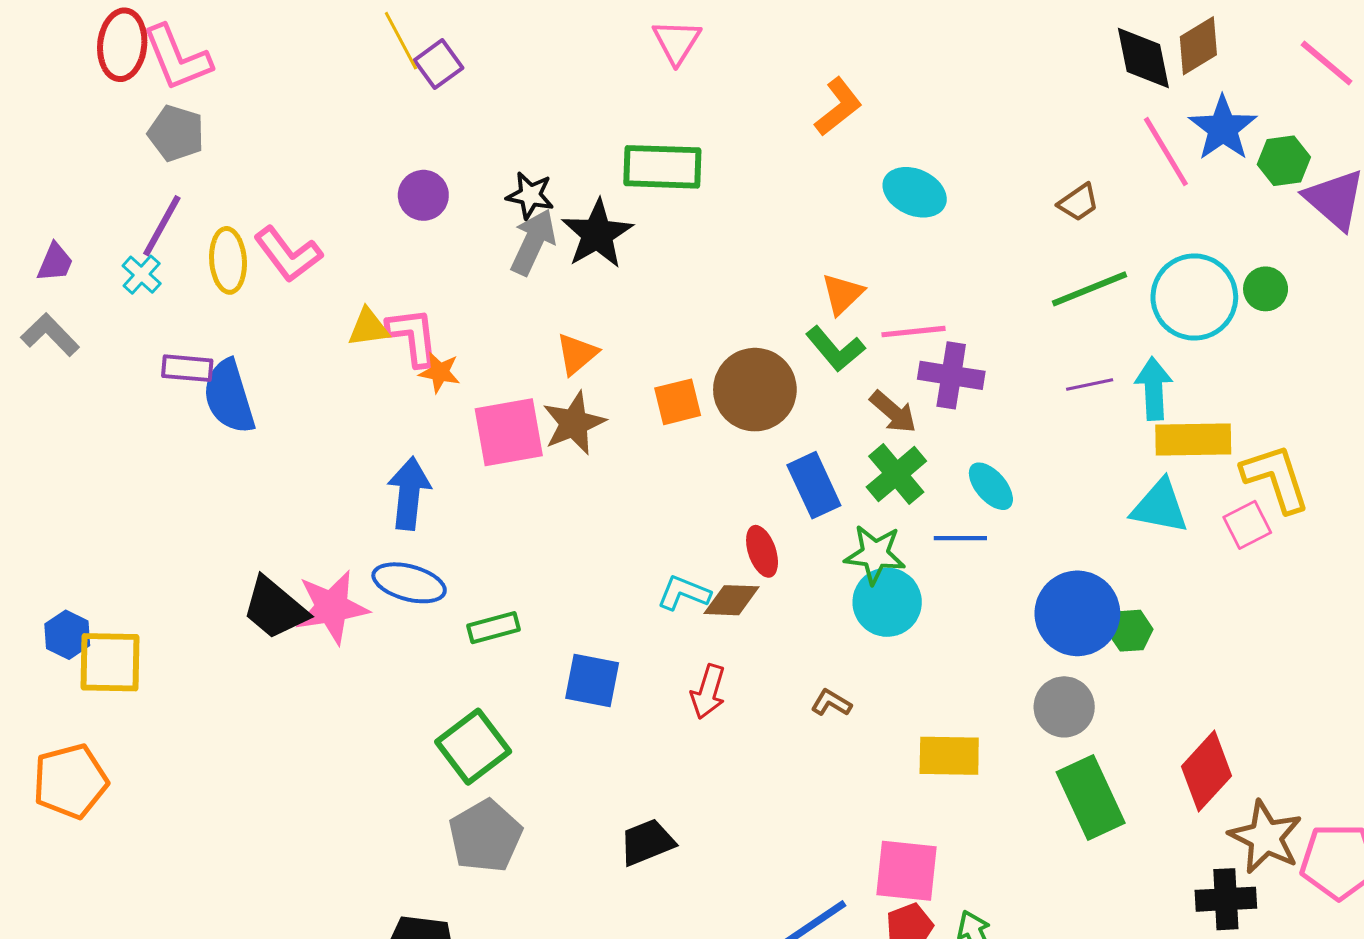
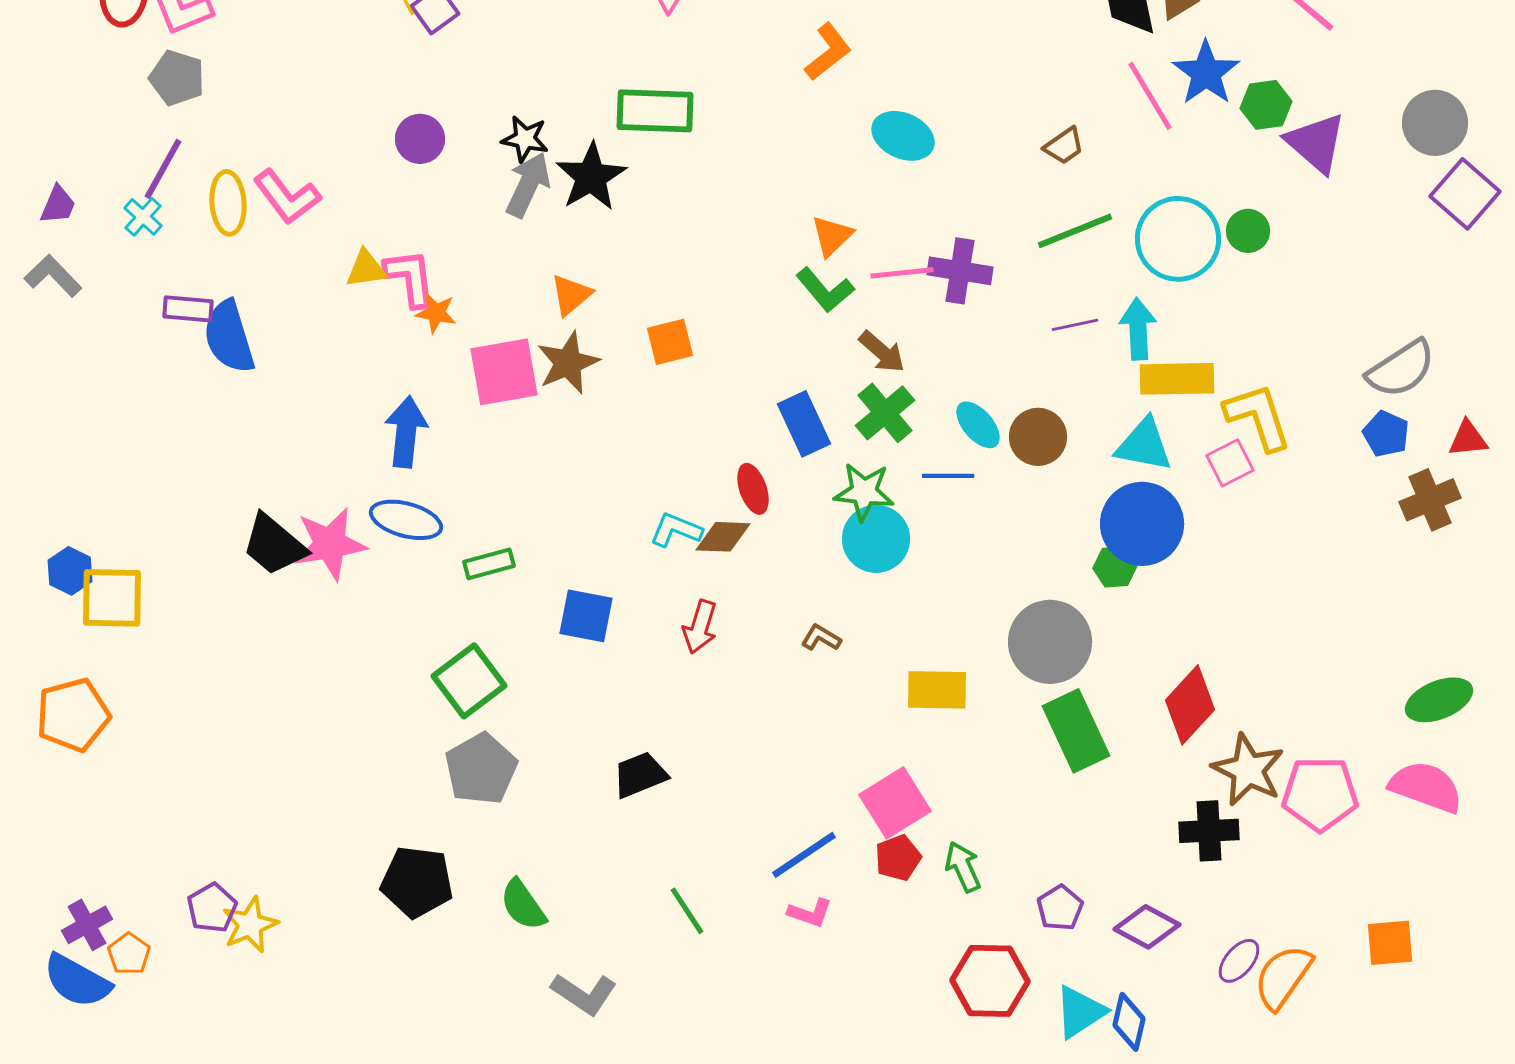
purple cross: (951, 375) -> (960, 271), moved
brown circle: (755, 390) -> (1038, 437), moved, size x0.7
blue circle: (1077, 613) -> (1142, 524), moved
gray circle: (1064, 707) -> (1050, 642), size x1.4
pink square: (906, 871) -> (895, 803), turned -38

